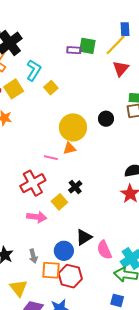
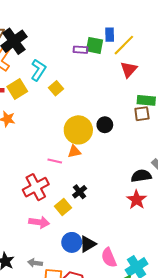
blue rectangle: (125, 29) -> (110, 35), moved
black circle: (106, 119) -> (105, 125), moved
blue circle: (64, 251) -> (72, 242), moved
gray arrow: (33, 256) -> (35, 263), turned 112

